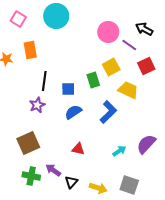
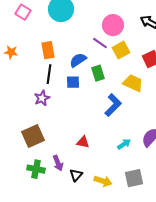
purple line: (129, 45) -> (100, 43), moved
orange rectangle: (30, 50) -> (48, 50), moved
yellow square: (111, 67) -> (121, 50), moved
blue semicircle: (73, 112) -> (78, 60), moved
purple arrow: (53, 170) -> (58, 163), turned -147
gray square: (129, 185) -> (134, 178), turned -30

